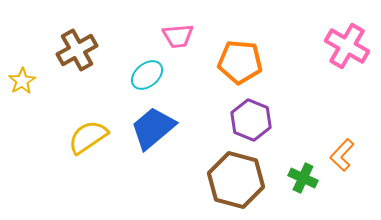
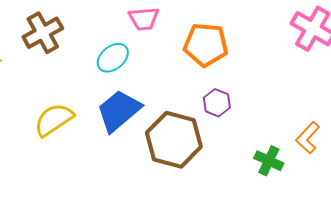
purple hexagon: (251, 120) -> (217, 103), size x0.7
brown hexagon: (236, 180) -> (174, 140), moved

